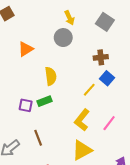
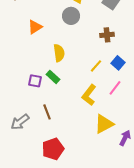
blue square: (107, 78) -> (118, 63), moved
green rectangle: (44, 101) -> (53, 77), turned 64
pink line: (109, 123) -> (115, 88), moved
yellow triangle: (82, 150) -> (104, 124), moved

